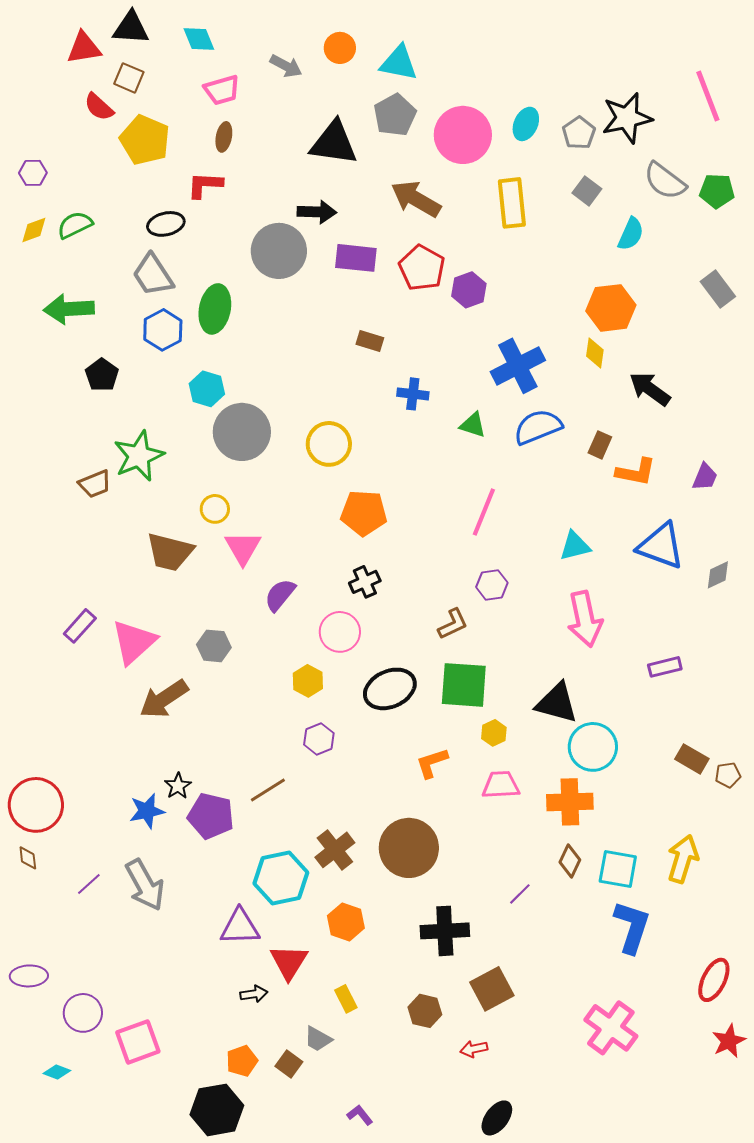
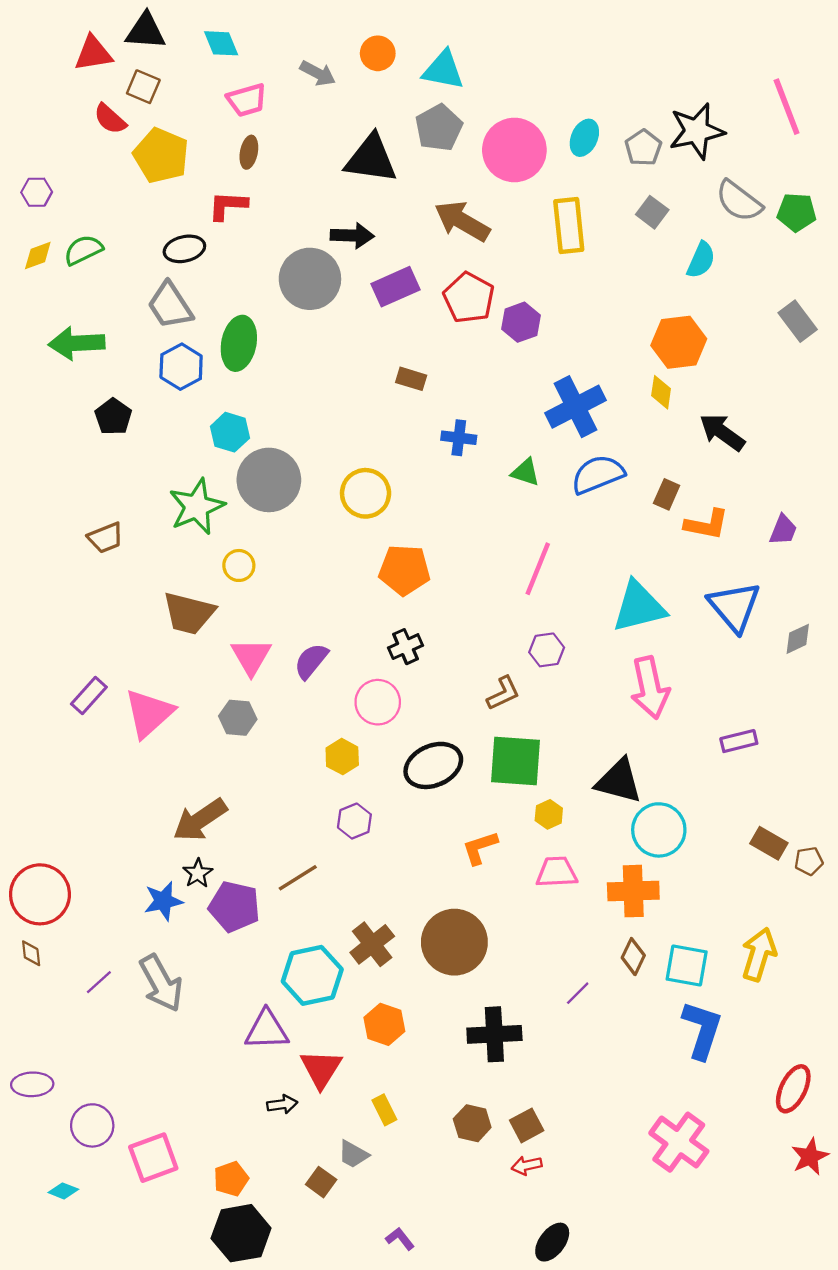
purple rectangle: (356, 258) -> (396, 287), turned -30
green star: (139, 456) -> (197, 507), moved
cyan triangle: (575, 546) -> (639, 607), size x1.6
blue triangle: (661, 546) -> (734, 607), turned 30
pink triangle: (243, 548) -> (251, 657), moved
brown arrow: (164, 699) -> (200, 820), moved
brown square: (492, 989) -> (527, 1125), moved, size x0.7
orange pentagon: (242, 1061) -> (231, 1179), moved

